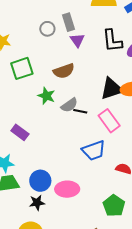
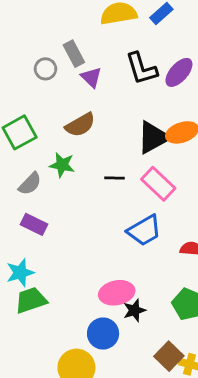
gray semicircle: (69, 105) -> (30, 184), moved
blue circle: (40, 181) -> (103, 334), moved
black star: (37, 203) -> (134, 310), moved

